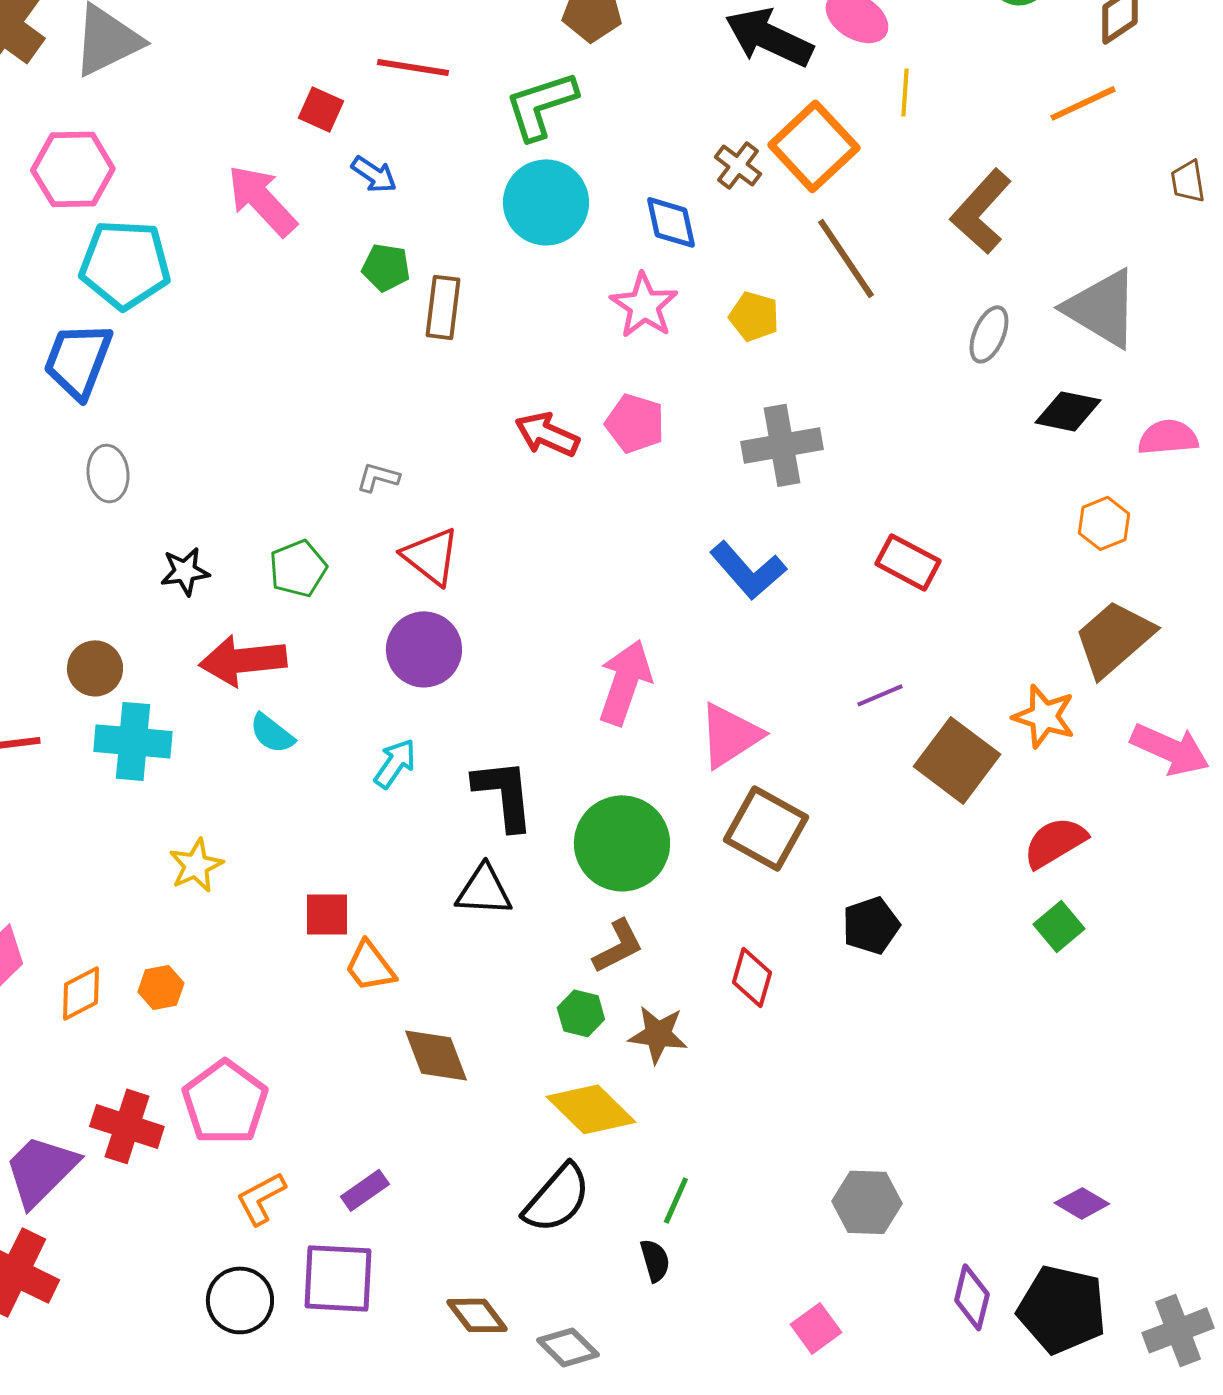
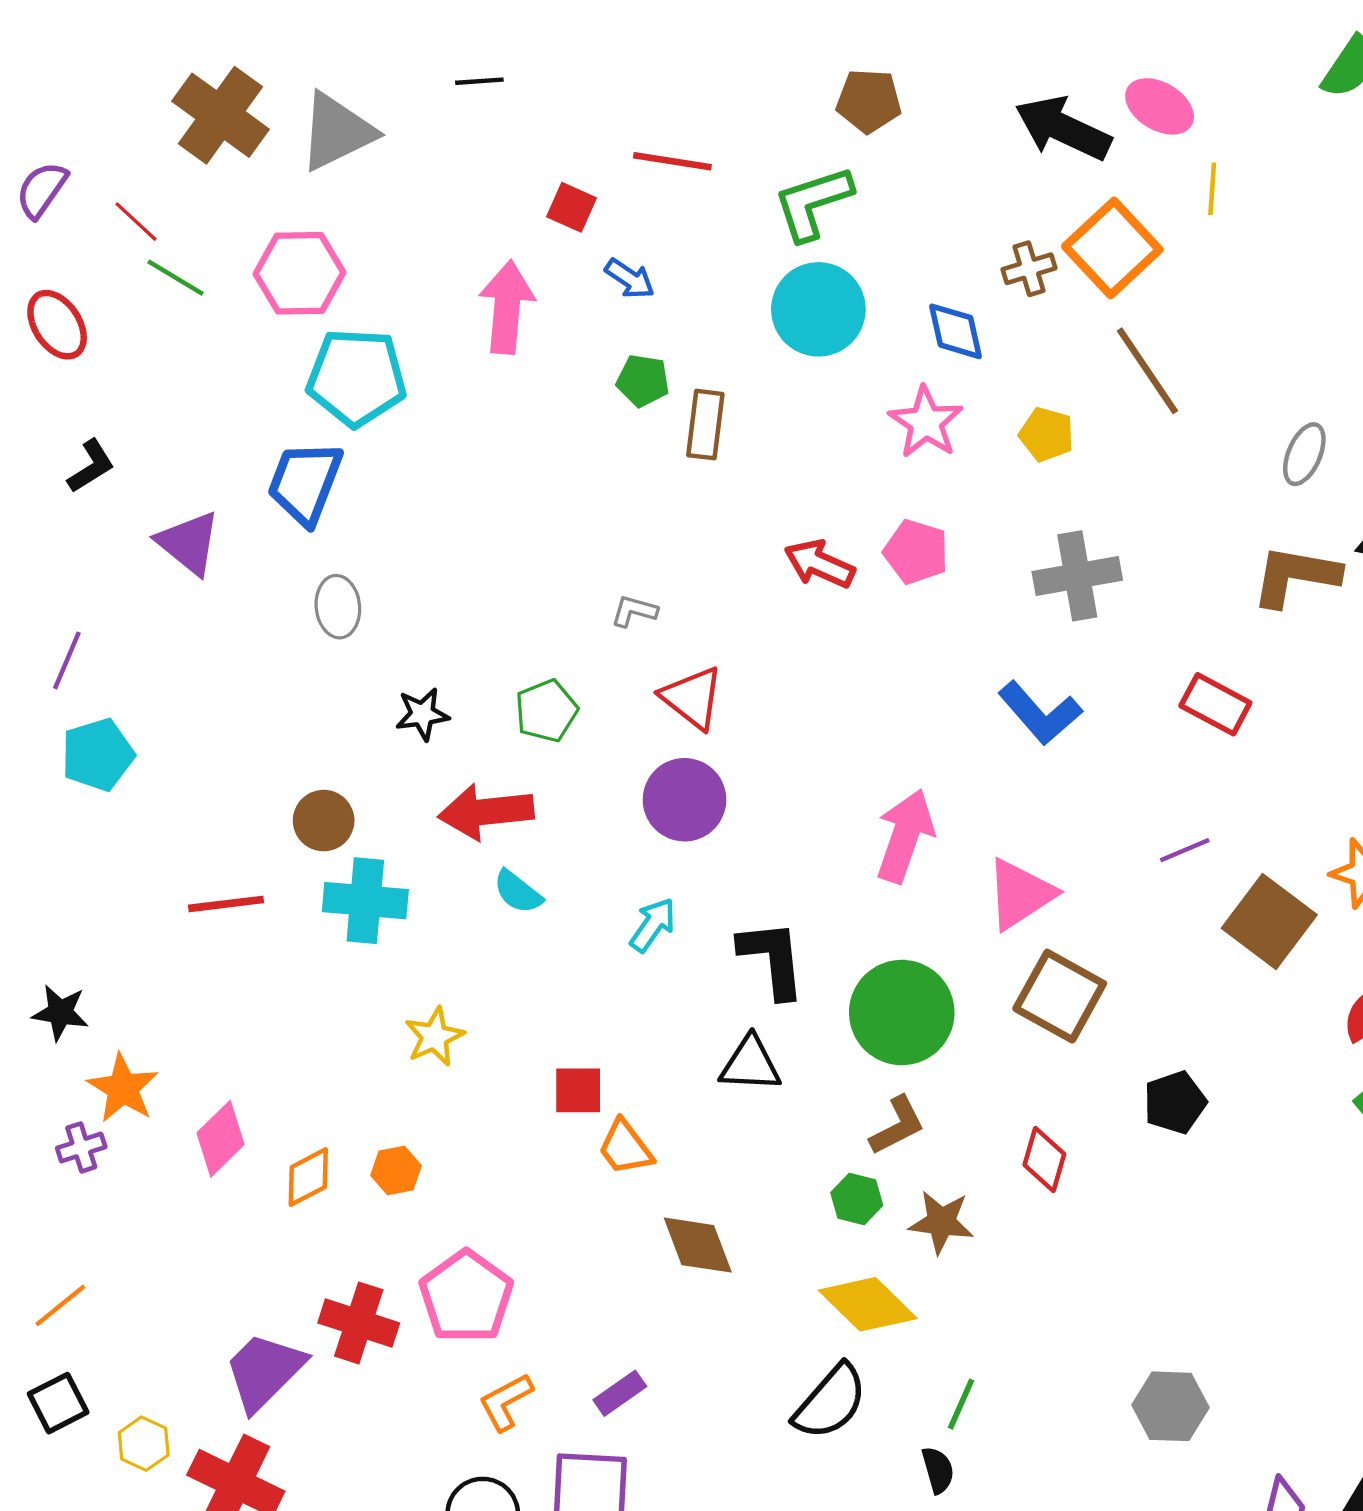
brown cross: (738, 165) -> (1029, 269), turned 36
pink arrow: (262, 200) -> (507, 307), turned 48
brown L-shape: (981, 211) -> (1296, 576), moved, turned 58

